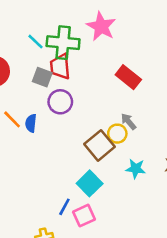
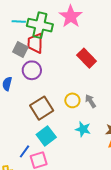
cyan line: (36, 42) -> (19, 22), turned -48
gray arrow: (128, 121) -> (90, 101), moved
brown square: (99, 145) -> (42, 108), moved

